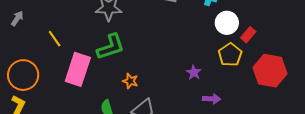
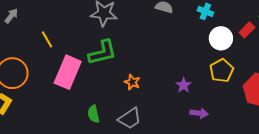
red rectangle: (248, 35) -> (247, 30), moved
orange star: (130, 81) -> (132, 82), moved

